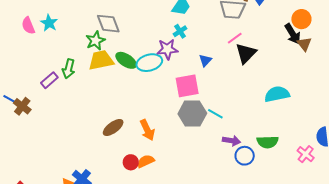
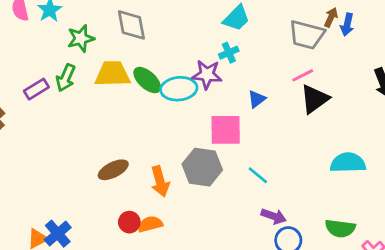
green star: (96, 41) -> (81, 38), moved
gray hexagon: (192, 114) -> (202, 167), moved
green semicircle: (268, 142) -> (340, 228), moved

